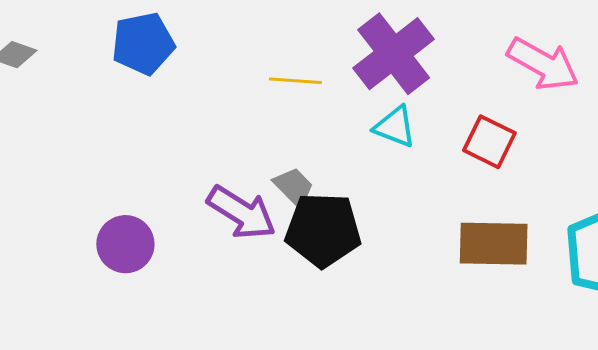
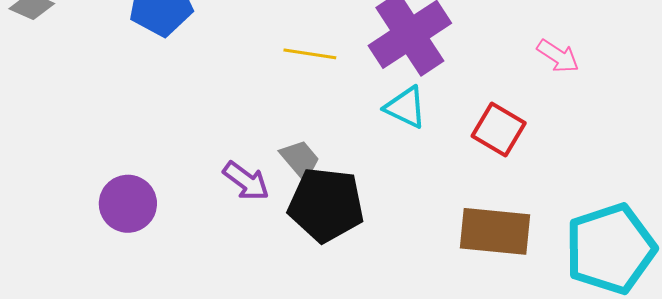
pink arrow: (543, 64) -> (558, 56), size x0.6
purple arrow: (242, 213) -> (246, 181), size x0.7

